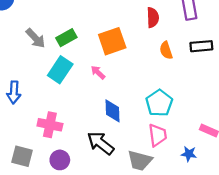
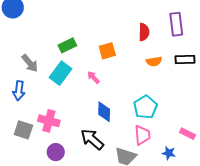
gray arrow: (36, 38) -> (30, 63), moved
orange square: (112, 41) -> (107, 51), size x0.7
orange semicircle: (166, 50) -> (154, 61), turned -84
gray square: (22, 156) -> (23, 130), moved

